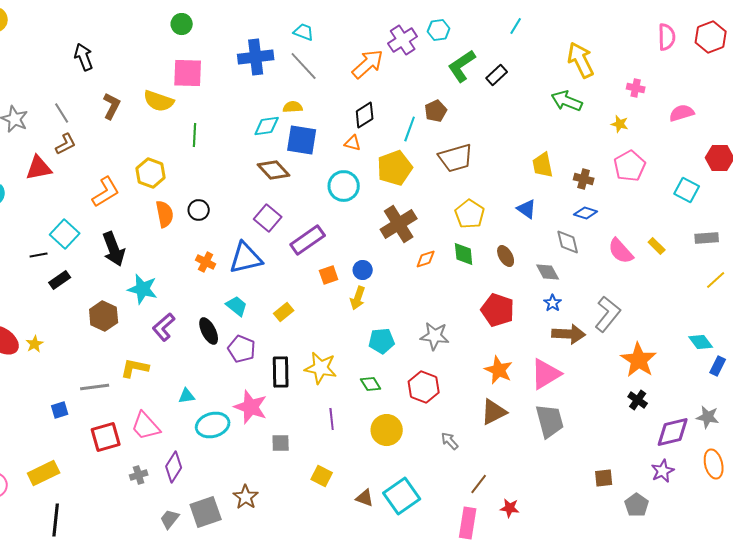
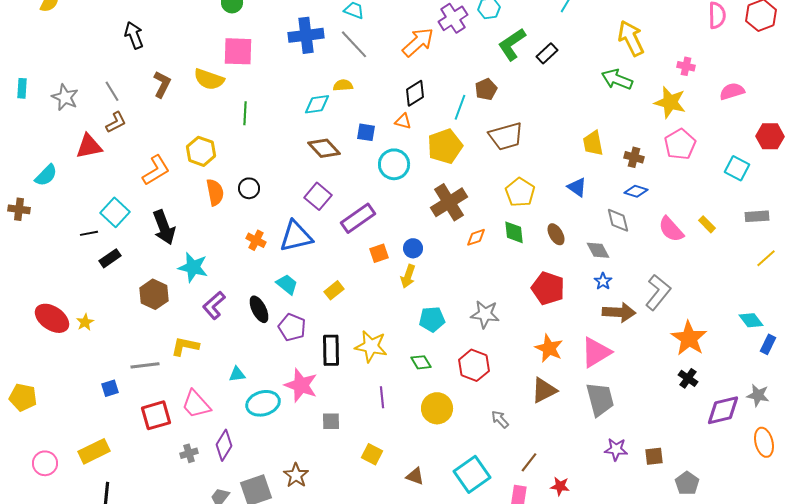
yellow star: (620, 124) -> (670, 102), size x1.8
blue square: (302, 140) -> (366, 132), moved, size x0.6
purple star: (663, 471) -> (616, 449), moved, turned 30
cyan square: (402, 496) -> (472, 474), moved

